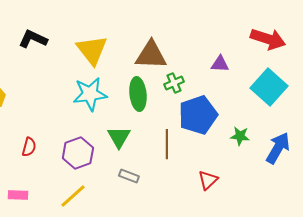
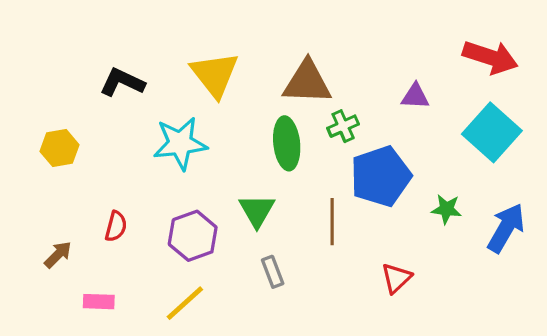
black L-shape: (33, 39) -> (122, 82), moved
cyan star: (90, 94) -> (180, 143), moved
gray rectangle: (129, 176) -> (273, 272), turned 48

